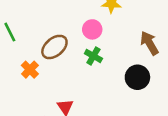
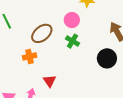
orange cross: (30, 70) -> (30, 56), moved, turned 32

